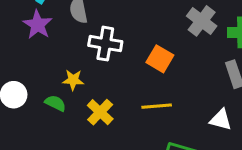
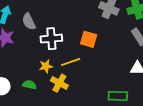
yellow star: (73, 80) -> (46, 66), moved
yellow line: (157, 106) -> (71, 62), moved

